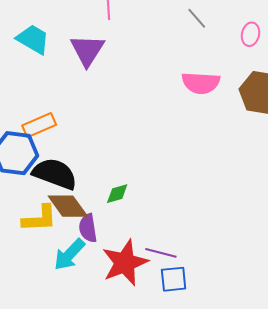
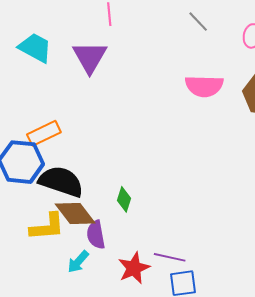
green diamond: (117, 194) -> (124, 199), turned -55
cyan arrow: (69, 254) -> (78, 262), size x0.7
red star: (125, 263) -> (134, 268), size x0.7

